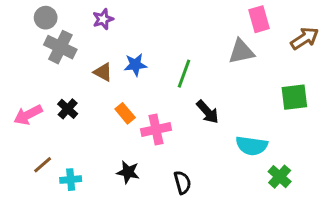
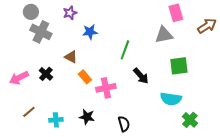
blue star: (135, 65) -> (90, 32), moved
brown triangle: (103, 72) -> (71, 57), moved
green square: (294, 97) -> (179, 66), moved
cyan cross: (71, 180) -> (56, 120), moved

